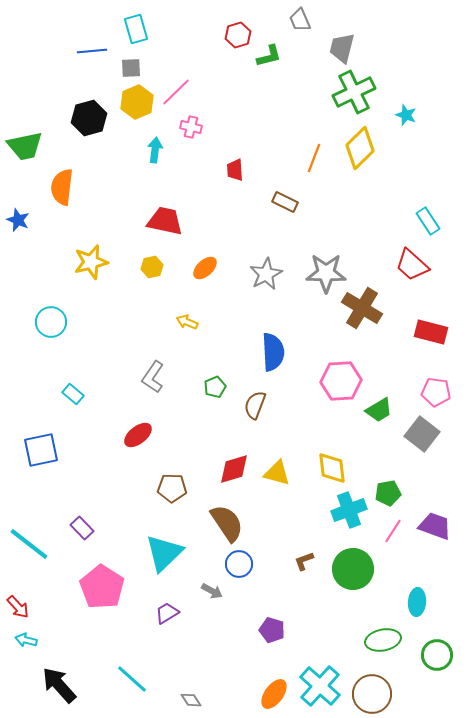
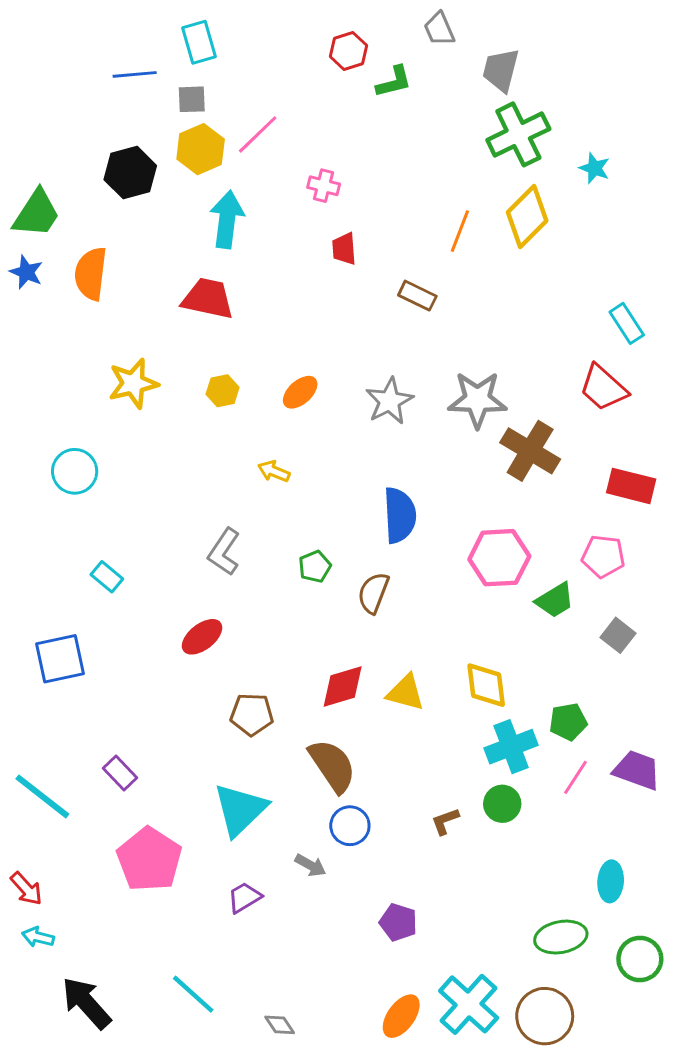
pink cross: (191, 127) -> (324, 186), moved
green trapezoid: (25, 146) -> (37, 214), turned -45
cyan arrow: (155, 150) -> (227, 219), size x1.5
blue star: (18, 220) -> (26, 272), moved
red trapezoid: (165, 221) -> (208, 299), moved
pink pentagon: (436, 392) -> (603, 556), moved
gray square: (422, 434) -> (618, 635), size x0.7
green circle: (353, 569) -> (502, 804), moved, size x0.6

